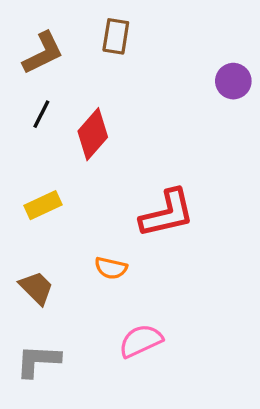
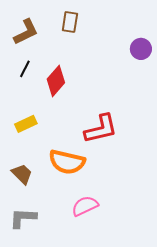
orange semicircle: (111, 268) -> (67, 162), size x1.8

